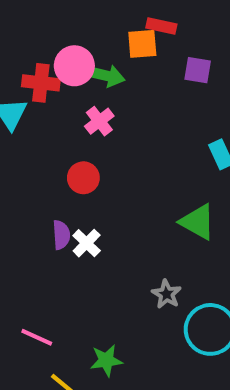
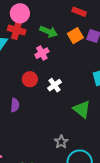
orange square: (142, 44) -> (75, 36), moved, turned -35
pink circle: (74, 66) -> (20, 13), moved
white cross: (87, 243) -> (55, 85), moved

